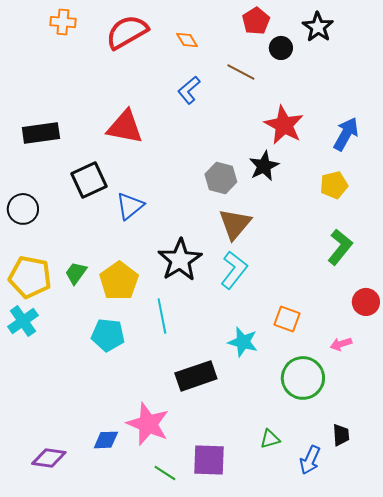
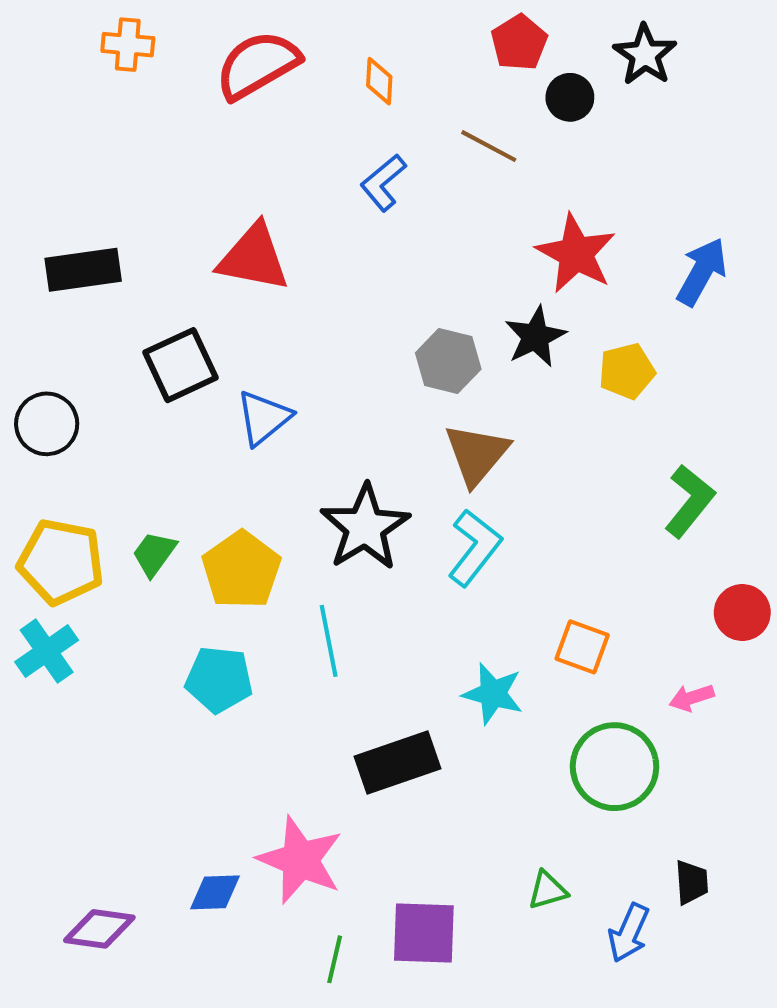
orange diamond: (187, 40) -> (379, 81), turned 35
yellow pentagon: (334, 185) -> (627, 371), moved
green line: (165, 473) -> (335, 959), turned 70

